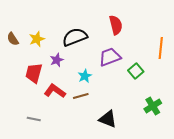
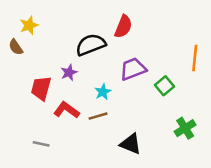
red semicircle: (116, 25) -> (123, 27), moved, turned 36
yellow star: (37, 39) -> (29, 25), moved

